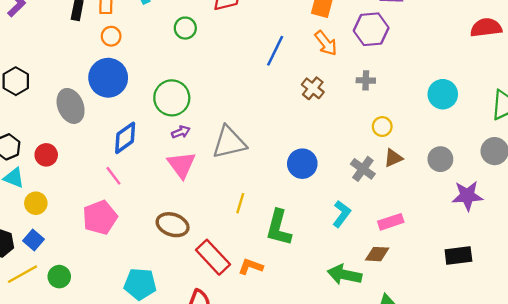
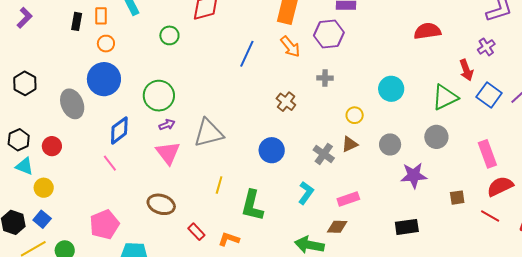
brown cross: (313, 88) -> (286, 102), moved
yellow circle: (382, 127) -> (355, 115), moved
pink pentagon: (100, 217) -> (104, 225), moved
red rectangle: (213, 257) -> (196, 232), size x0.6

